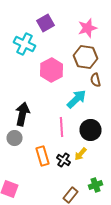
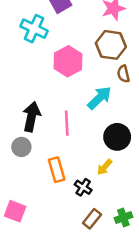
pink line: (62, 127) -> (67, 123), moved
black cross: (64, 160) -> (83, 187), moved
green cross: (96, 185) -> (123, 217), moved

